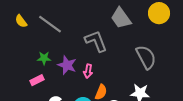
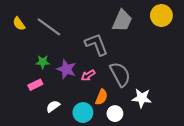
gray trapezoid: (121, 18) -> (122, 21), turned -120
gray semicircle: (146, 57) -> (120, 74), moved
pink arrow: (88, 71) -> (88, 75), turned 48

